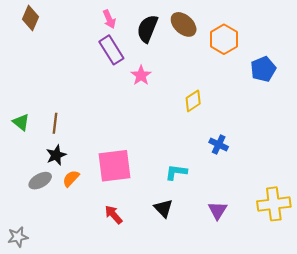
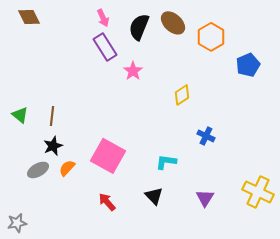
brown diamond: (31, 18) -> (29, 17), turned -50
pink square: (115, 166) -> (108, 156), turned 36
yellow cross: (274, 204) -> (258, 192), turned 32

